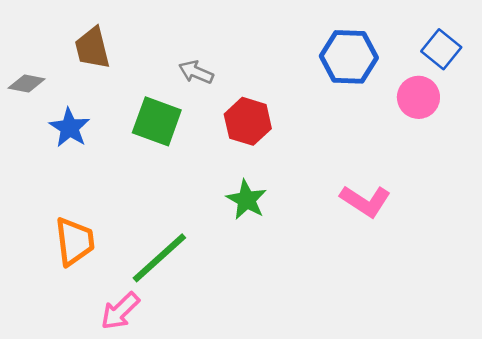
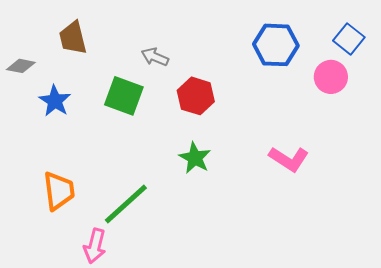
pink arrow: (120, 311) -> (95, 246), turned -32

